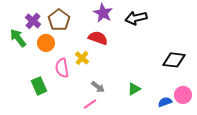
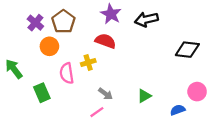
green arrow: (18, 38) -> (14, 69), moved
yellow cross: (82, 58) -> (88, 62), turned 32
black diamond: (174, 60) -> (187, 50), moved
pink circle: (183, 95) -> (197, 92), moved

